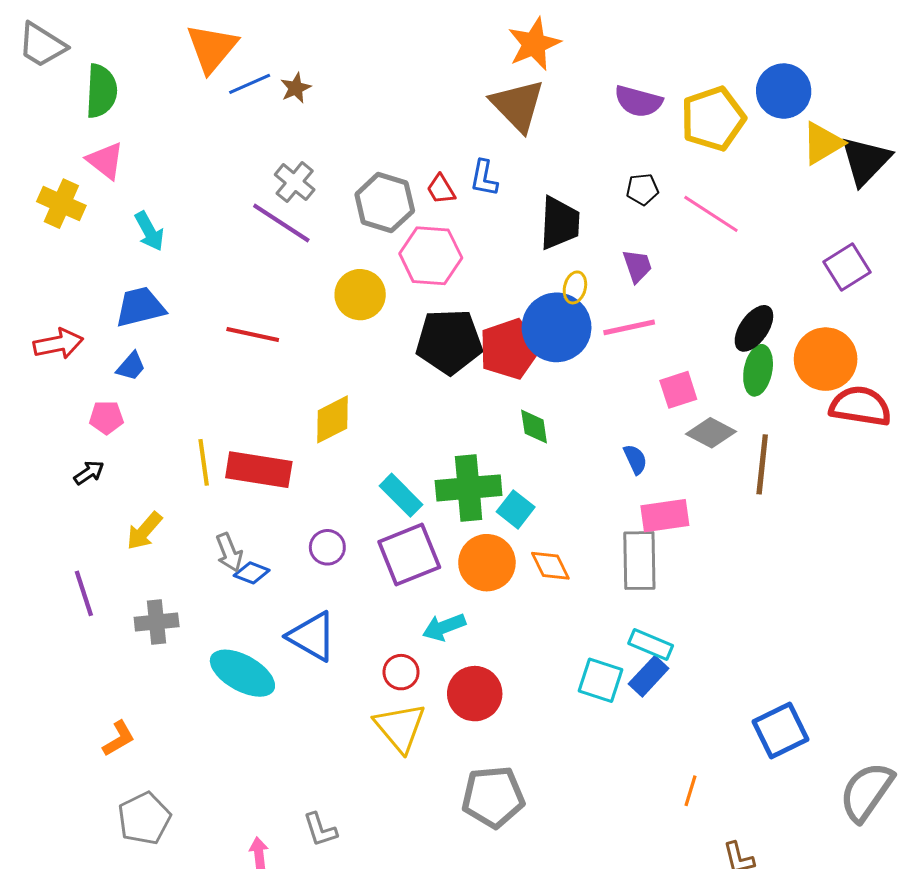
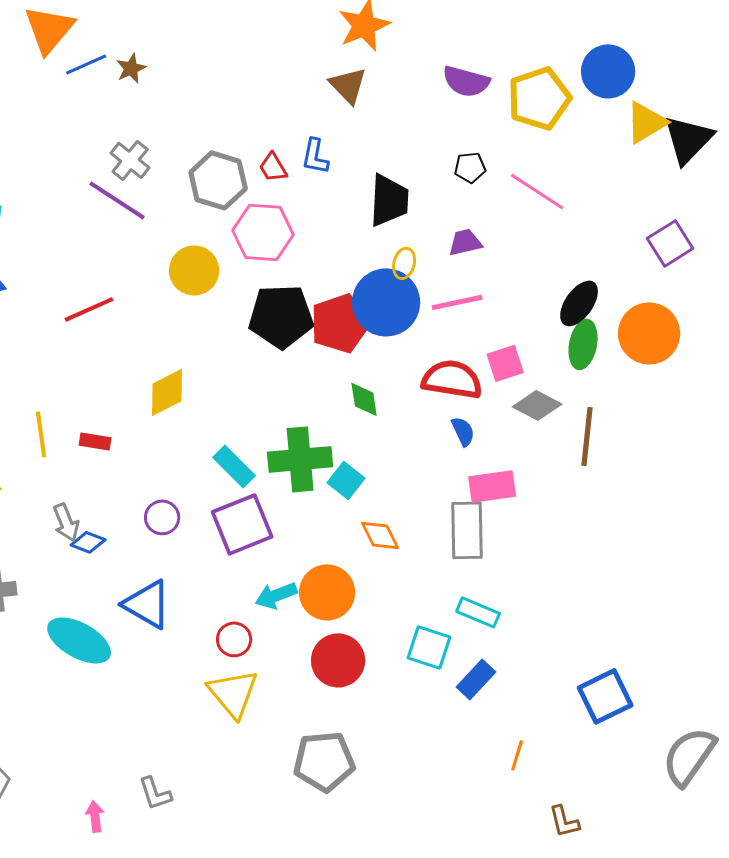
brown triangle: (518, 105) -> (348, 85), size x0.7
purple trapezoid: (637, 266) -> (465, 242), turned -84
red line: (253, 335) -> (89, 309), turned -36
red semicircle: (860, 406) -> (452, 379), moved
red rectangle: (259, 470) -> (95, 441), size x0.5
orange circle: (487, 563) -> (327, 592), moved
blue rectangle: (649, 676) -> (476, 679), moved
red circle: (475, 694) -> (338, 660), moved

